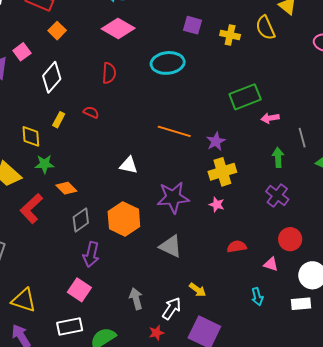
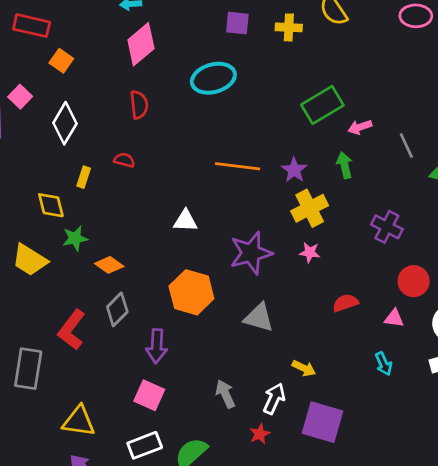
pink diamond: (118, 29) -> (141, 44), turned -60
green arrow: (278, 157) -> (344, 165), moved
red L-shape: (31, 208) -> (72, 330), moved
gray diamond: (81, 220) -> (117, 309), moved

